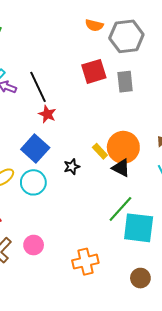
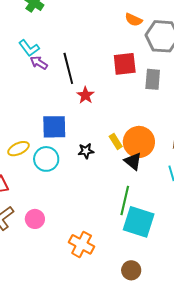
red star: (47, 114) -> (85, 95), moved
blue square: (35, 149) -> (54, 127), turned 36
green line: (120, 209) -> (125, 200), turned -40
orange cross: (85, 262) -> (82, 244), turned 30

